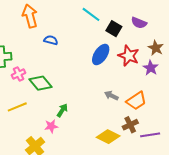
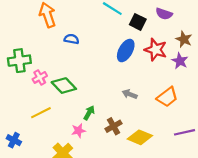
gray arrow: (111, 96) -> (130, 94), moved
brown cross: (130, 125) -> (114, 126), moved

